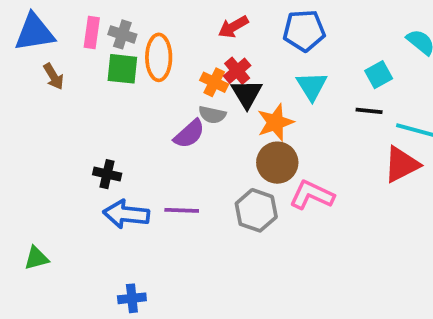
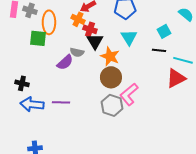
green square: (122, 69) -> (38, 38), moved
red cross: (237, 71) -> (90, 29), turned -32
orange cross: (214, 82) -> (78, 19), moved
orange star: (275, 122) -> (110, 56), turned -30
pink L-shape: (312, 195) -> (129, 94), turned -65
gray hexagon: (256, 210) -> (112, 105), moved

